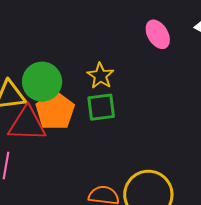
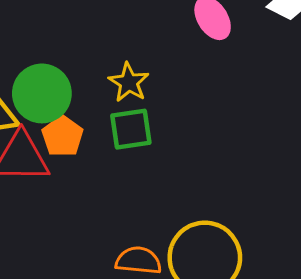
orange pentagon: (55, 111) -> (63, 136), size x0.7

